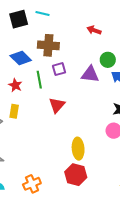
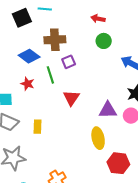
green circle: (108, 60) -> (104, 41), moved
purple triangle: (90, 74) -> (108, 110), moved
yellow rectangle: (14, 111) -> (37, 127), moved
red hexagon: (76, 175) -> (118, 163), moved

